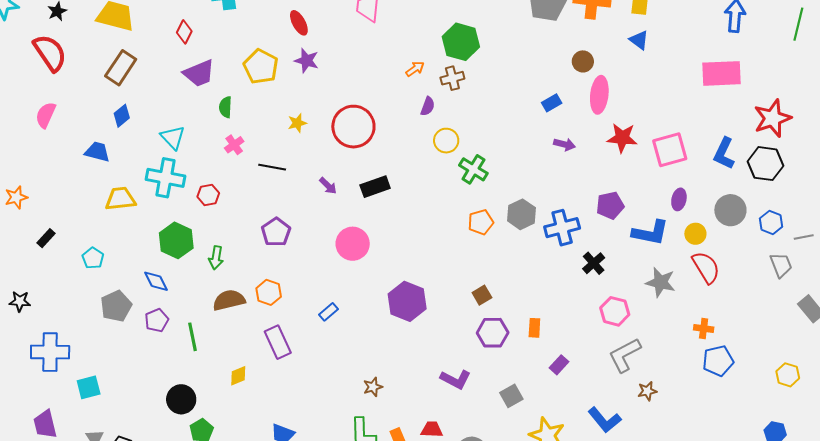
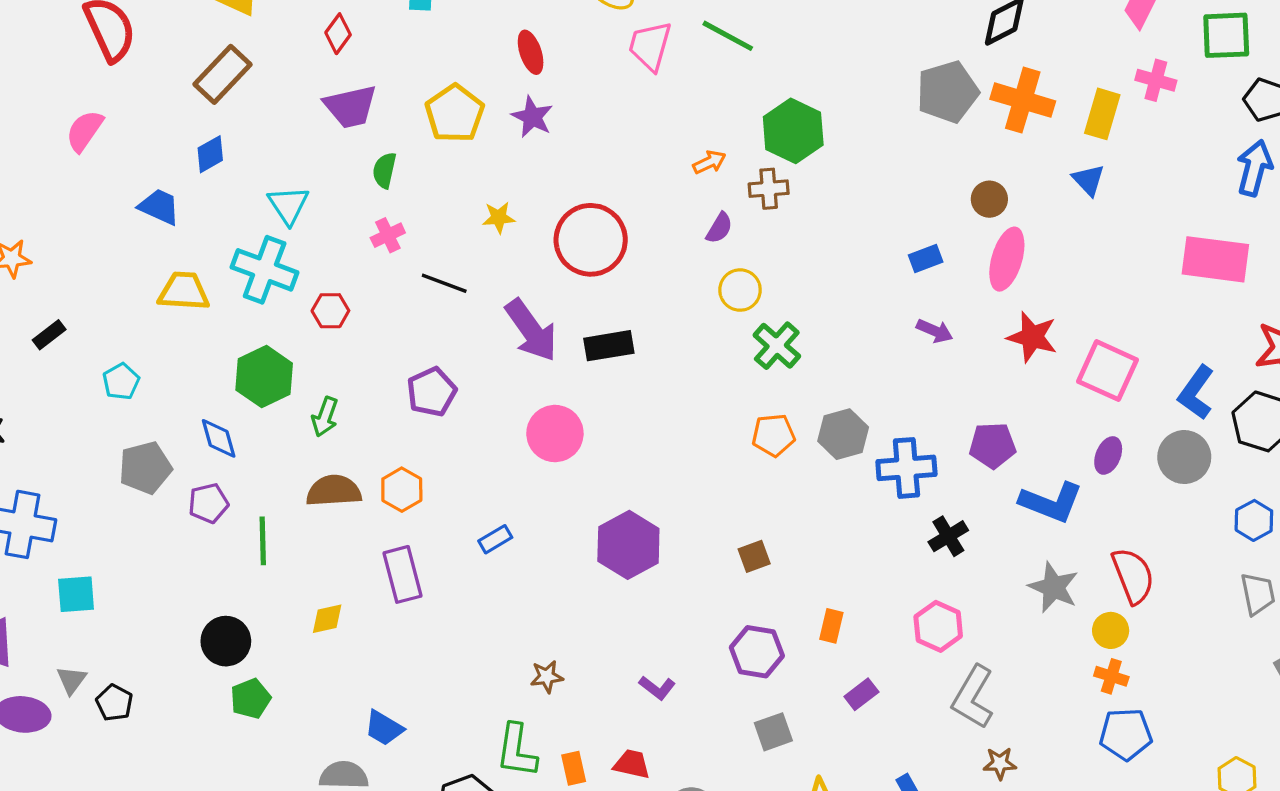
pink square: (670, 150) -> (1107, 371), turned 30
purple arrow: (328, 186) -> (531, 330), size x2.0
gray circle: (730, 210) -> (1184, 457), moved
yellow circle: (695, 234) -> (1111, 630), moved
pink hexagon: (615, 311) -> (938, 626), moved
purple hexagon: (493, 333) -> (757, 652), moved
gray L-shape: (625, 355) -> (973, 697), turned -42
purple L-shape: (456, 379) -> (657, 688), moved, size x0.7

